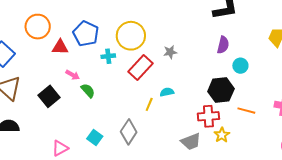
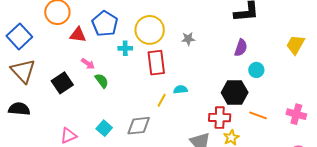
gray star: (170, 52) -> (188, 39), moved
red rectangle: (140, 68) -> (156, 63), turned -55
gray diamond: (129, 132) -> (139, 126), turned 45

